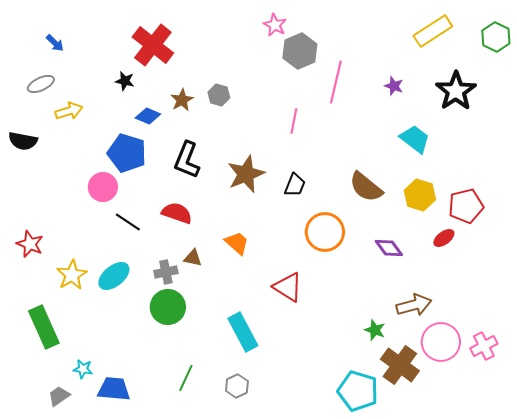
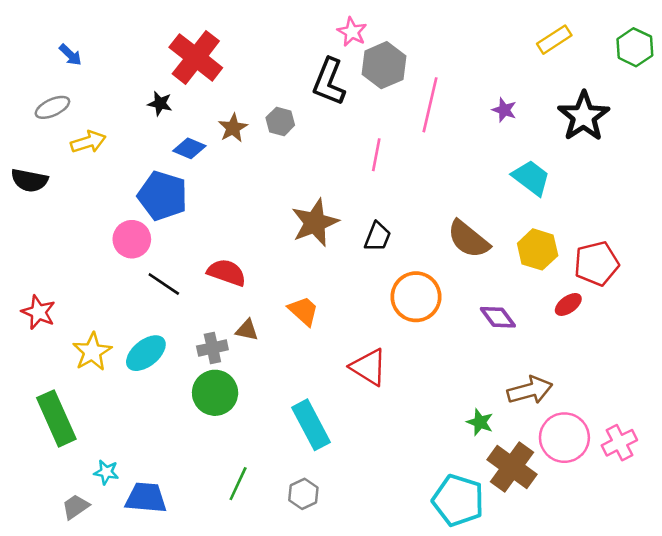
yellow rectangle: (433, 31) -> (554, 40), size x0.7
black L-shape: (187, 160) -> (329, 82), moved

